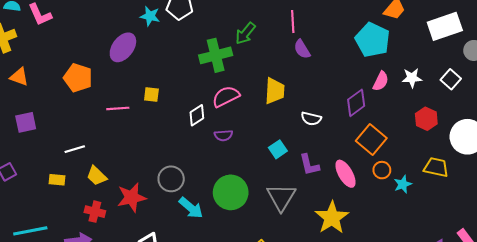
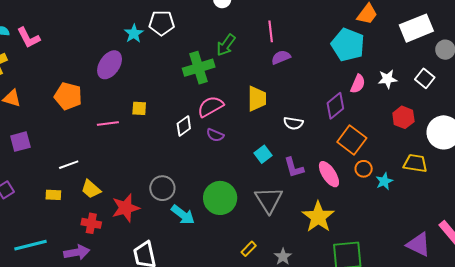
cyan star: (150, 16) -> (134, 33), turned 30
purple semicircle: (302, 49) -> (281, 57), turned 102
purple semicircle: (223, 135) -> (215, 135), moved, turned 30

